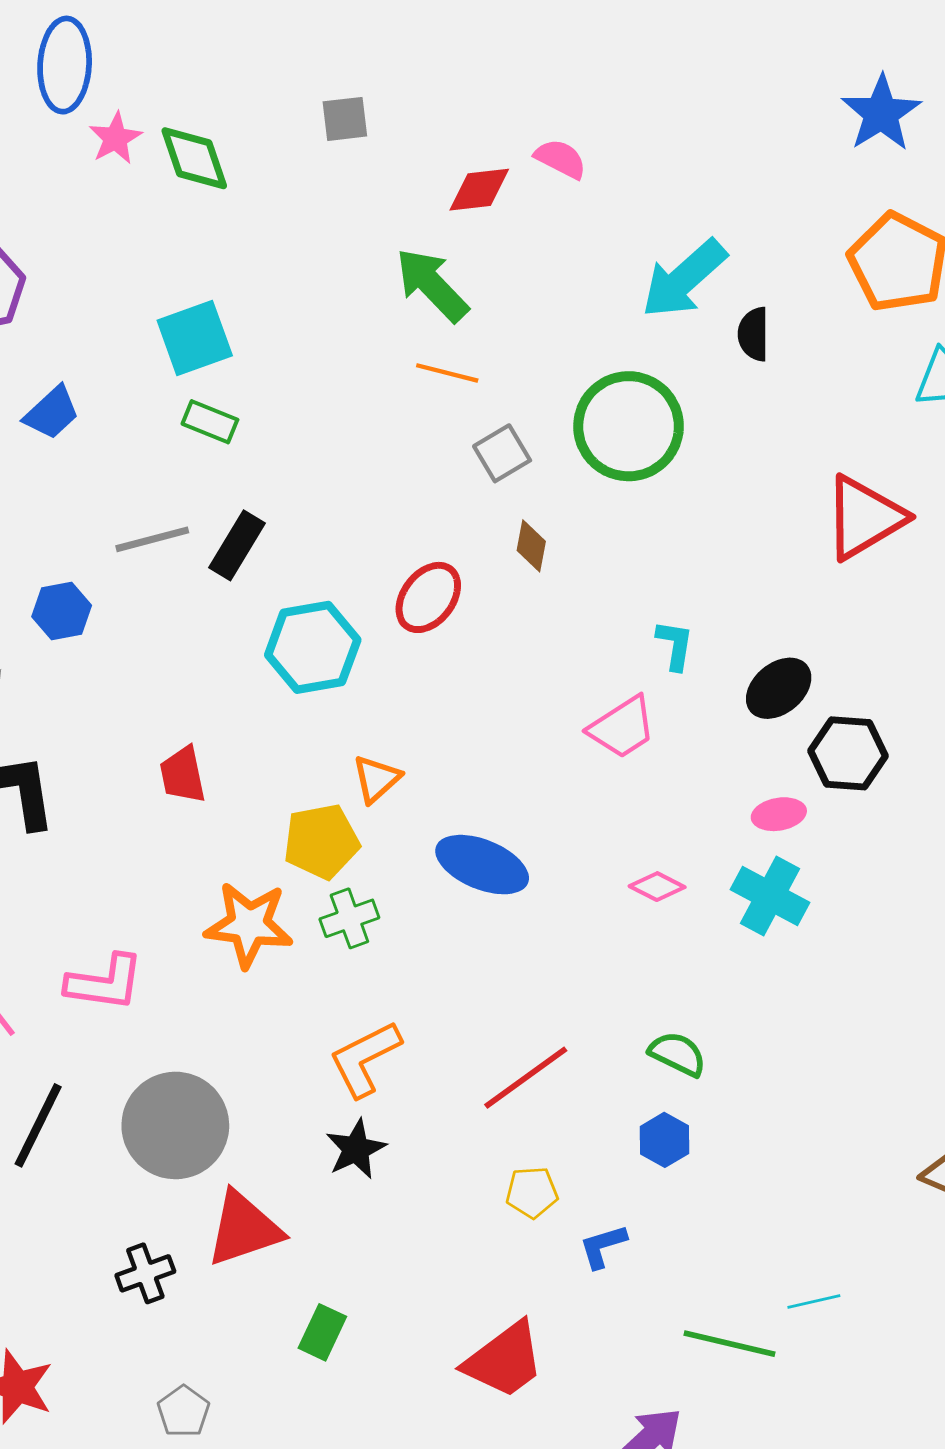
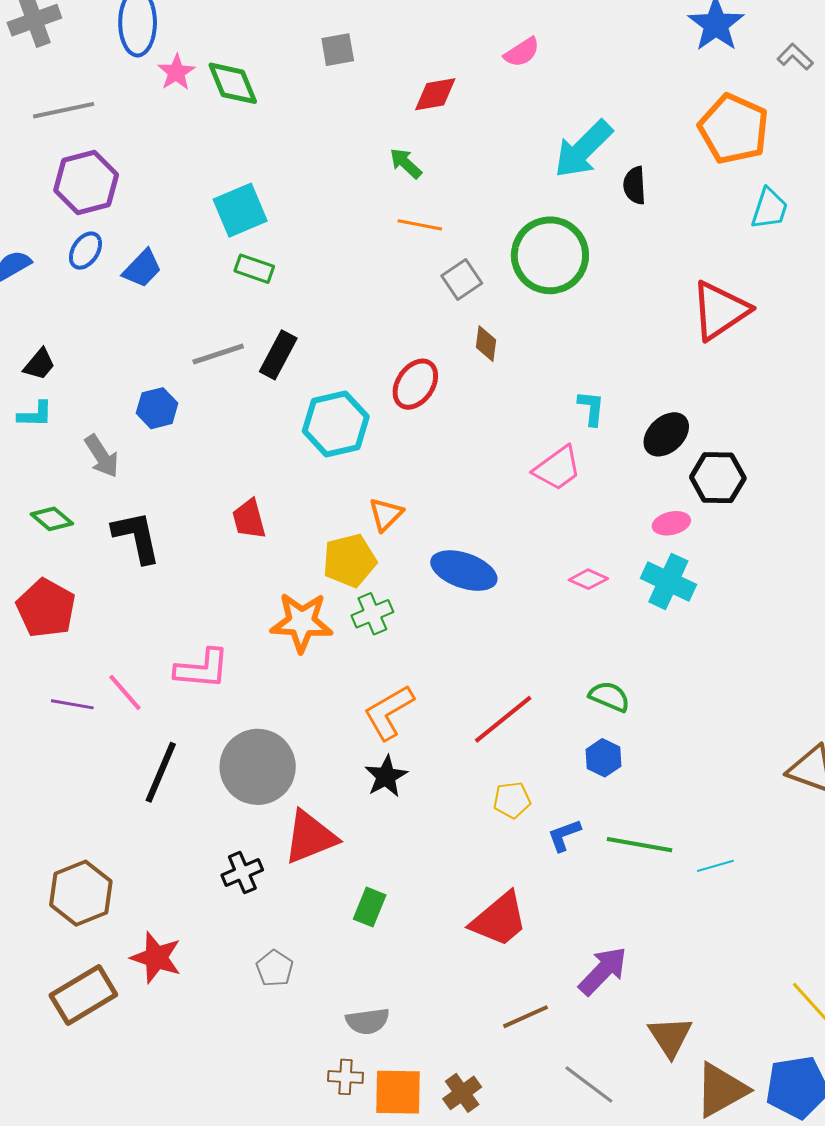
pink semicircle: (561, 159) -> (522, 52), moved, turned 123
green arrow: (432, 285) -> (406, 163), size x0.6
green line: (730, 1344) -> (640, 845), moved

